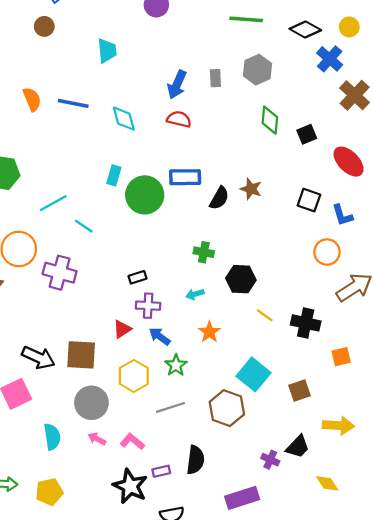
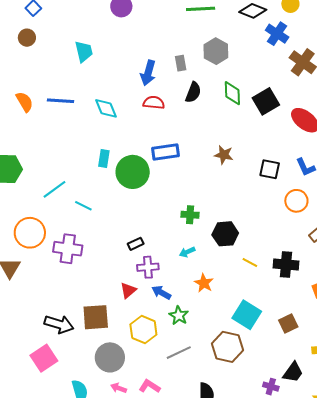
black square: (307, 134) -> (266, 101), size x1.5
black semicircle: (219, 198) -> (193, 92), moved
black square: (309, 200) -> (270, 169), moved

